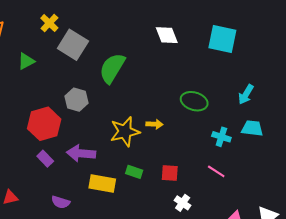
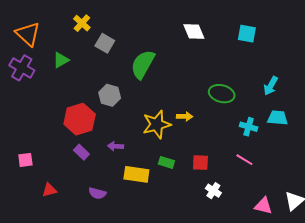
cyan square: (222, 39) -> (247, 34), size x0.7
gray square: (73, 45) -> (105, 43), size x0.7
purple arrow: (81, 153) -> (115, 146), size x0.6

